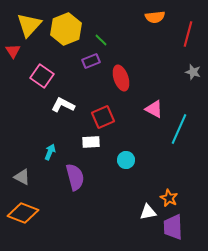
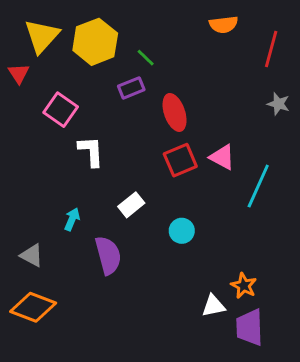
white L-shape: (63, 105) -> (91, 151), turned 60
red square: (103, 117) -> (180, 160), moved
white rectangle: (91, 142) -> (131, 205), turned -36

